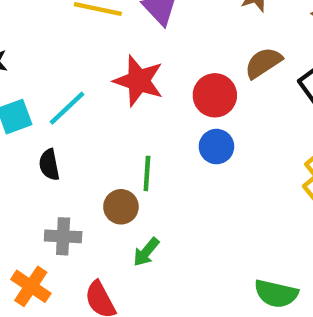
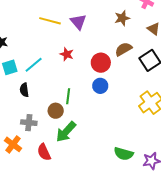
red star: (139, 81) -> (67, 54), size x0.6
green arrow: (146, 252) -> (66, 132), size x1.6

